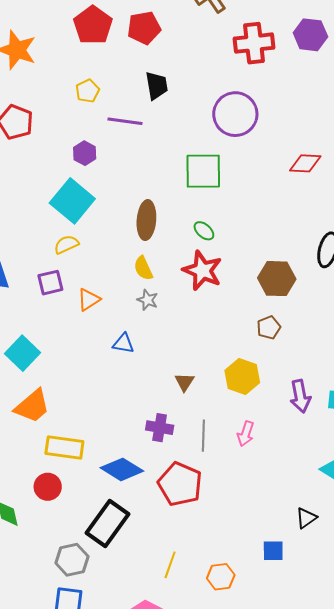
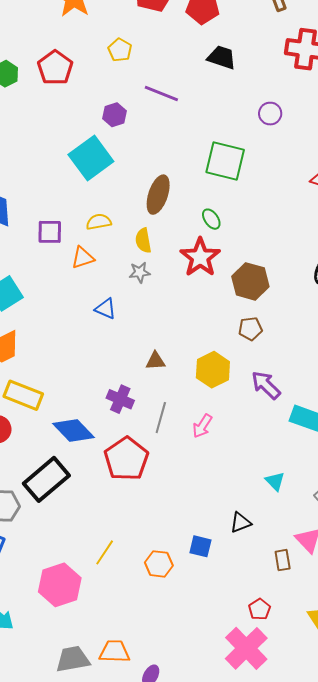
black trapezoid: (157, 86) -> (222, 57), moved, turned -76
yellow pentagon: (88, 91) -> (120, 50), moved, turned -30
purple circle: (235, 114) -> (270, 114), size x0.5
yellow semicircle: (66, 244) -> (99, 222), moved
brown hexagon: (277, 279) -> (250, 281), moved
gray star: (148, 300) -> (140, 272), turned 30
brown triangle: (184, 382) -> (155, 361), turned 40
purple arrow: (300, 396) -> (266, 385), moved, turned 132
yellow line: (170, 565) -> (105, 552), moved
orange hexagon: (221, 577) -> (159, 564), moved

